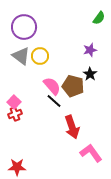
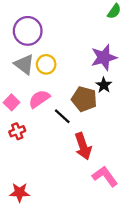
green semicircle: (99, 18) -> (114, 11), moved
purple star: (90, 50) -> (104, 57), size x1.6
pink semicircle: (52, 86) -> (39, 99), moved, turned -84
pink square: (14, 102) -> (12, 102), moved

